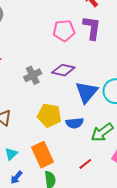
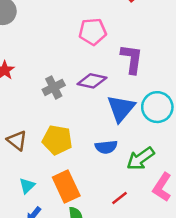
purple L-shape: (92, 28) -> (132, 59), moved
yellow pentagon: (49, 115) -> (57, 140), moved

